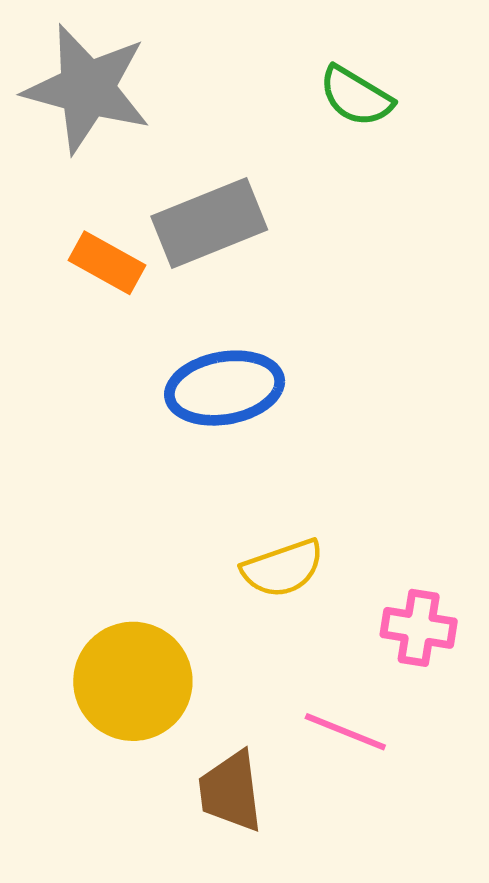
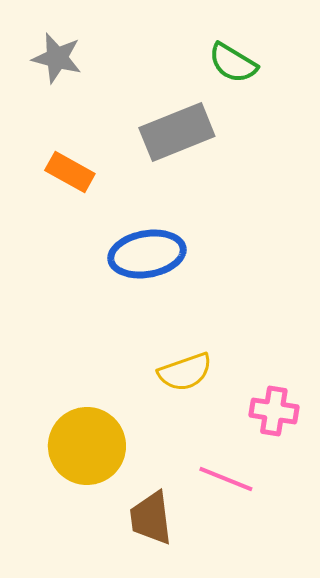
gray star: (87, 89) -> (57, 58), size x0.6
gray rectangle: (209, 223) -> (177, 132), moved

